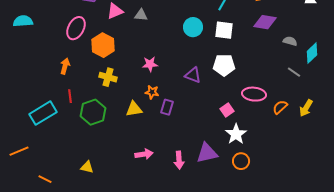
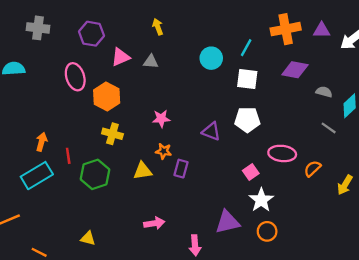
cyan circle: (193, 27) -> (211, 58), moved
pink ellipse: (76, 28) -> (75, 77), turned -45
orange arrow: (65, 66) -> (41, 142), moved
yellow arrow: (306, 108) -> (345, 185), moved
pink arrow: (179, 160) -> (195, 245), moved

